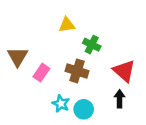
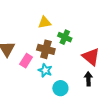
brown cross: (77, 71) -> (46, 49), moved
cyan star: (61, 104) -> (45, 70), moved

